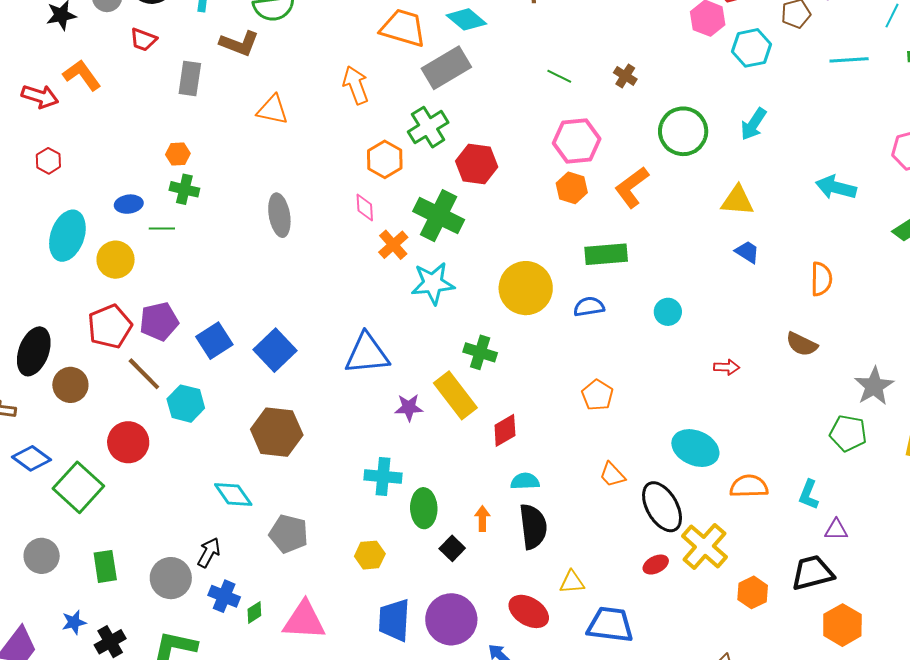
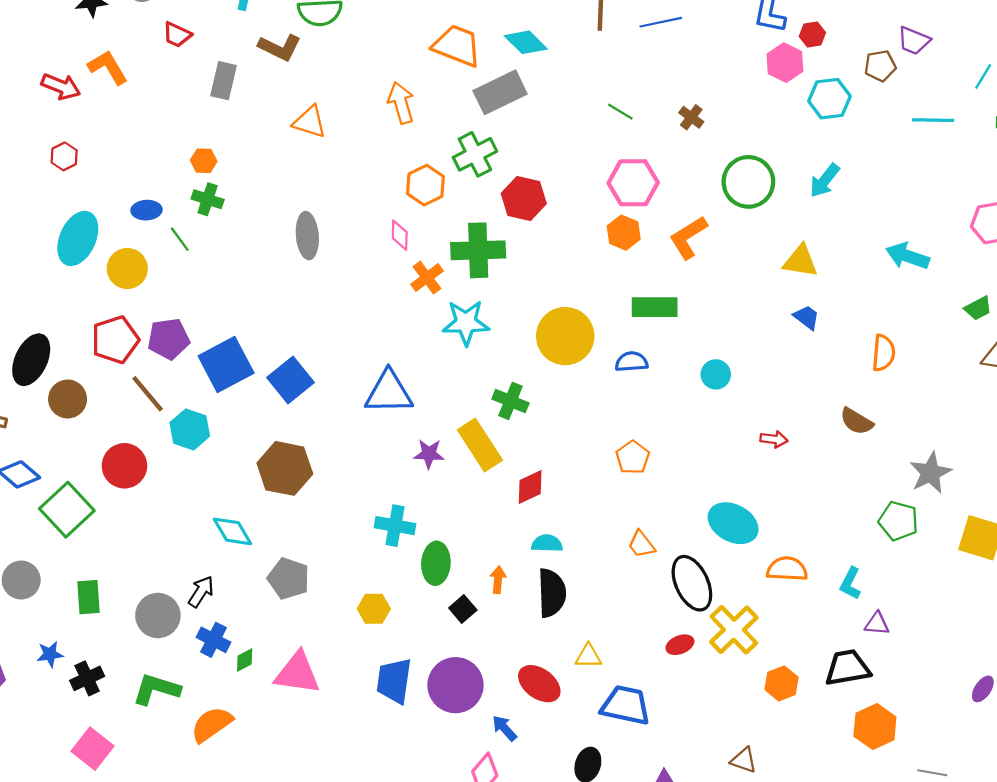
green cross: (439, 216) -> (478, 250), turned -33
green line: (162, 228) -> (180, 239), turned 50
blue square: (214, 341) -> (226, 364), size x1.4

